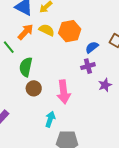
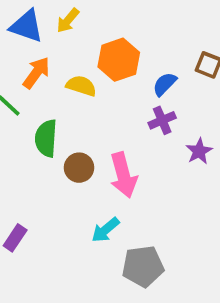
yellow semicircle: (47, 30) -> (81, 86), moved
brown circle: (34, 88) -> (79, 168), moved
cyan arrow: (50, 119) -> (105, 230), turned -140

